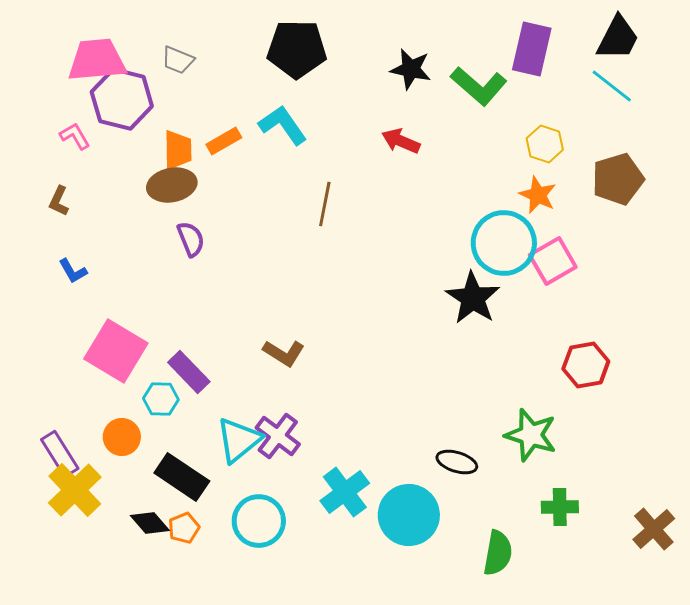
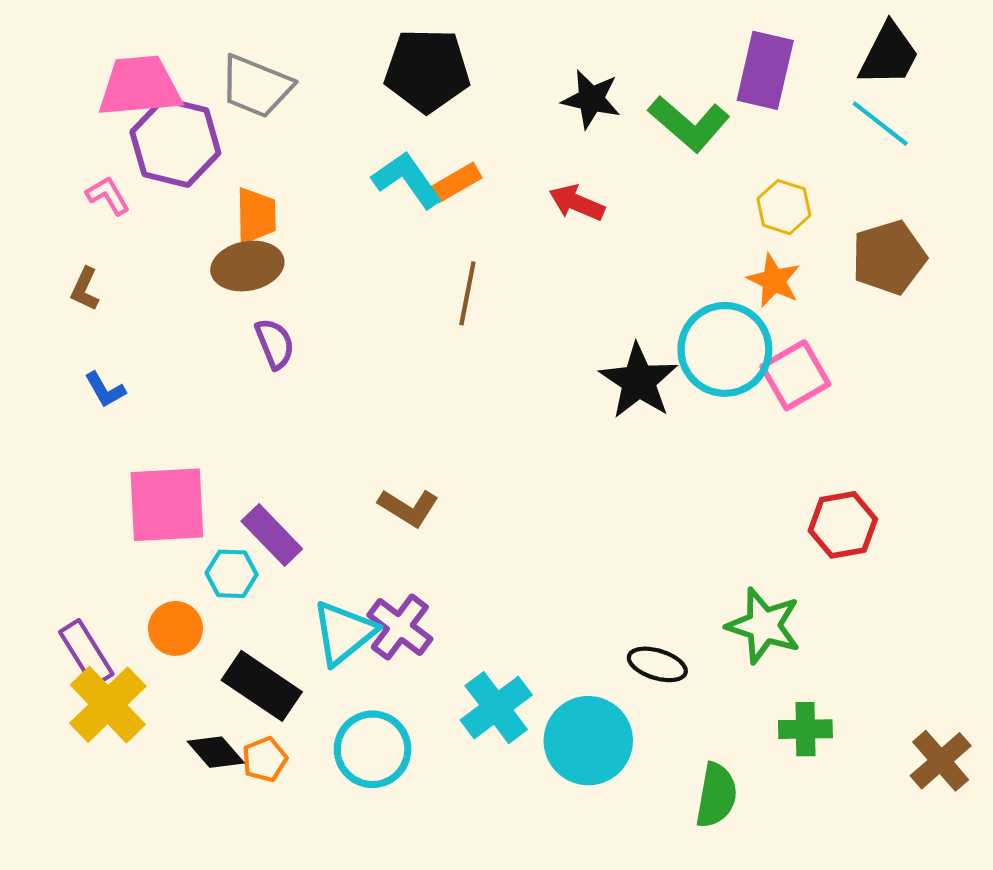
gray trapezoid: (178, 60) -> (256, 86), size x1.6
orange rectangle: (224, 141) -> (456, 183), moved
black star: (473, 298) -> (639, 381), moved
pink square: (116, 351) -> (167, 505), turned -34

